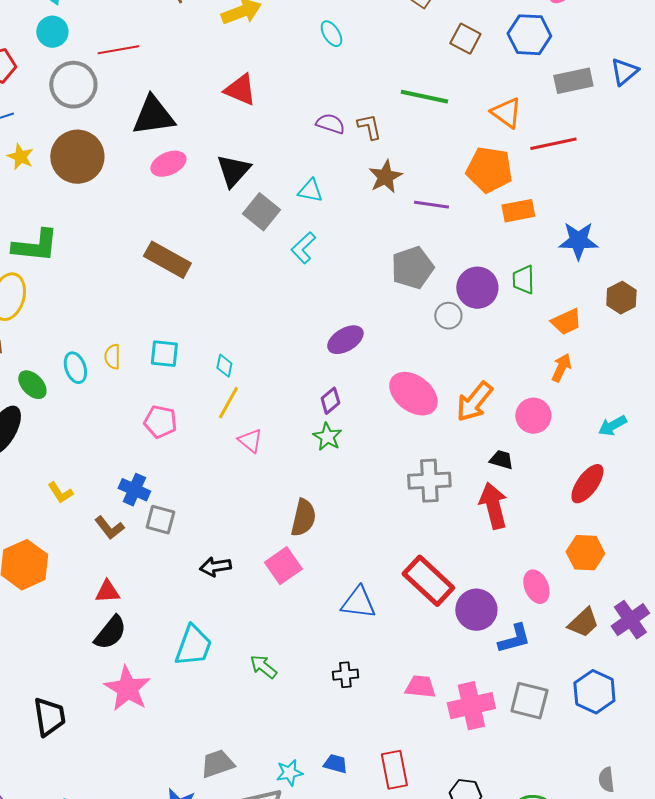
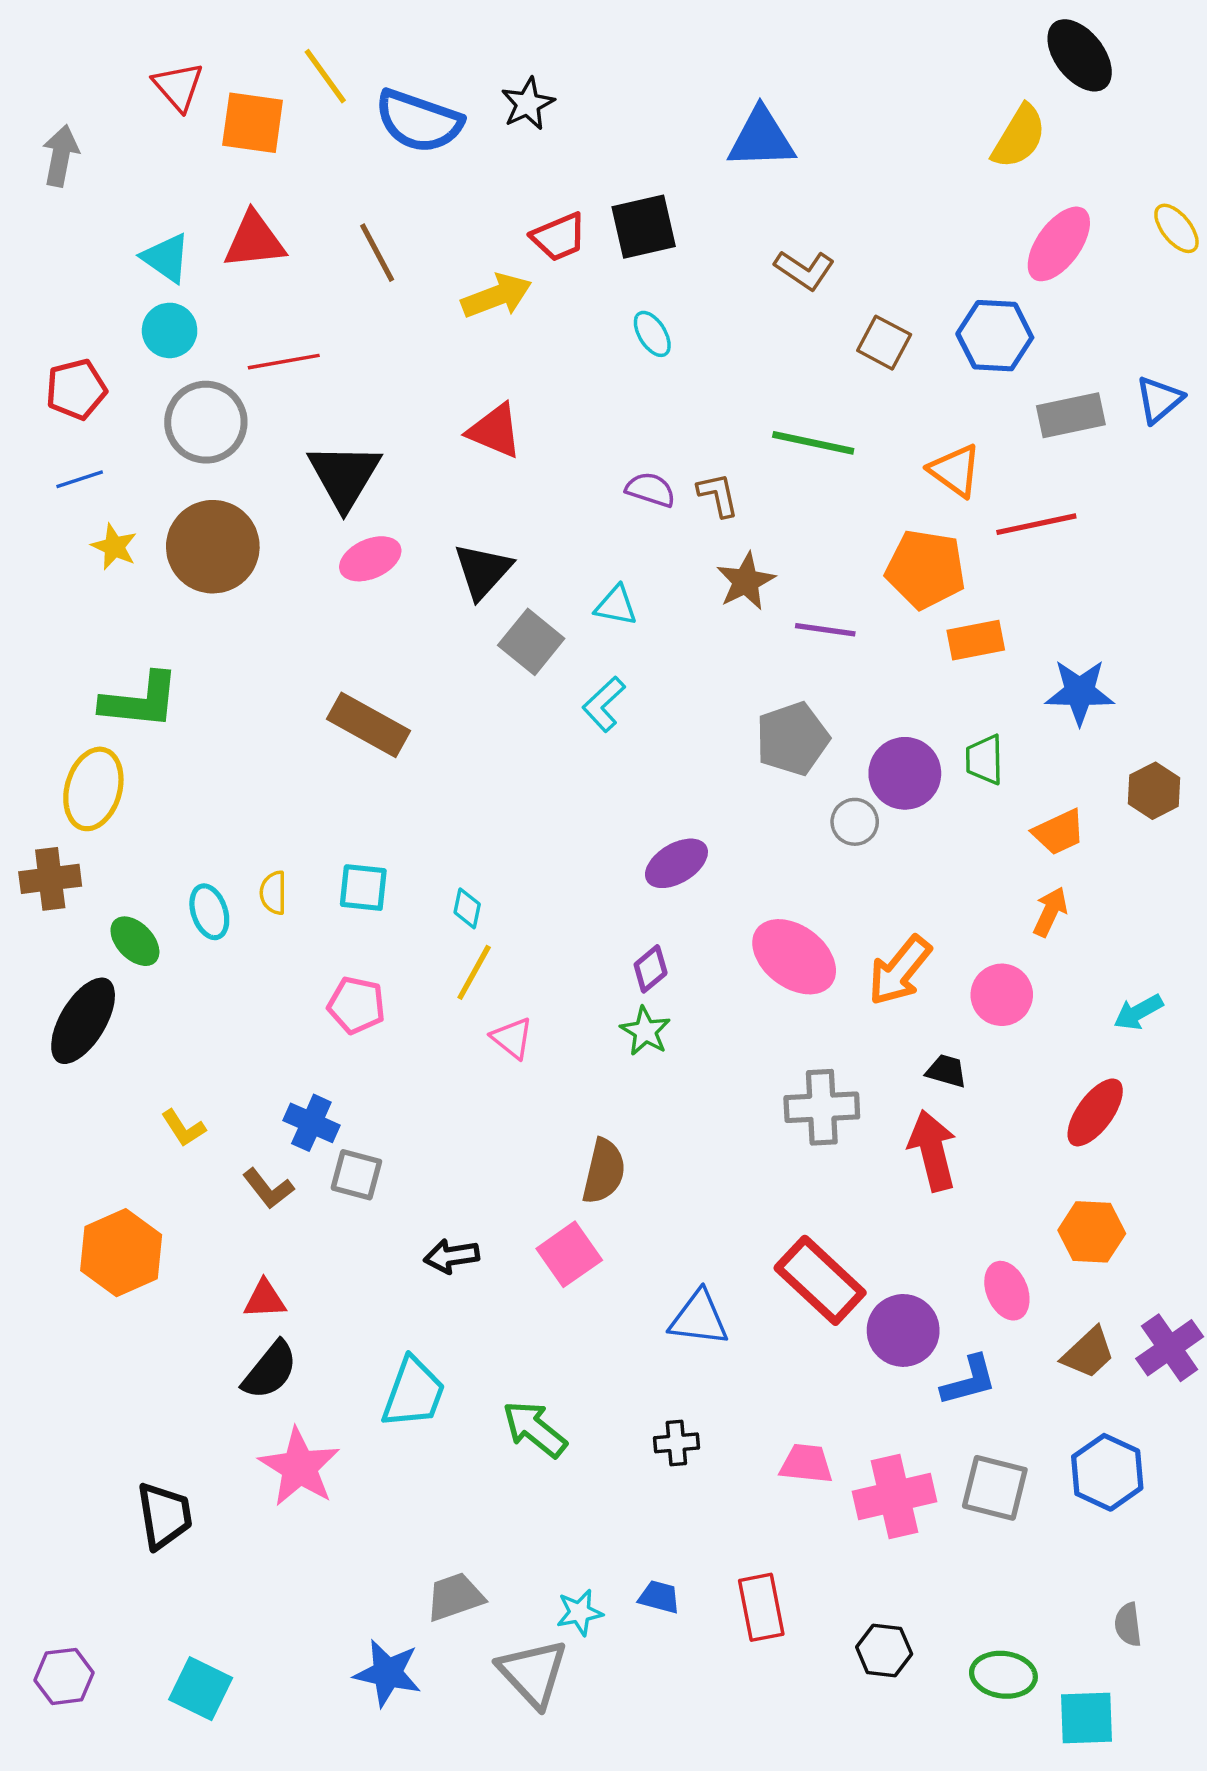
black triangle: (153, 116) -> (344, 476), turned -51
green arrow: (263, 667) -> (535, 1429), size x1.4

